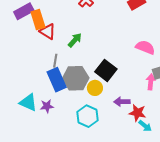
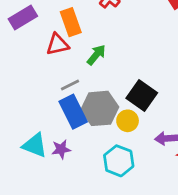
orange rectangle: (38, 20) -> (71, 22), moved
red triangle: (48, 31) -> (57, 44), turned -42
gray line: (55, 61) -> (70, 85), turned 56

